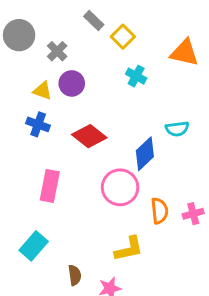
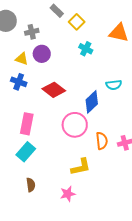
gray cross: (57, 51) -> (32, 32), turned 32
cyan rectangle: (34, 246) -> (26, 152), moved
brown semicircle: (75, 275) -> (31, 185), moved

